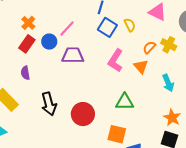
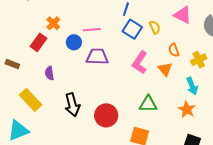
pink line: (67, 29) -> (92, 30), turned 42
red rectangle: (27, 44) -> (39, 42), moved
yellow cross: (169, 45) -> (199, 60), moved, turned 35
orange semicircle: (149, 47) -> (174, 50), turned -64
orange star: (172, 118) -> (187, 109), moved

